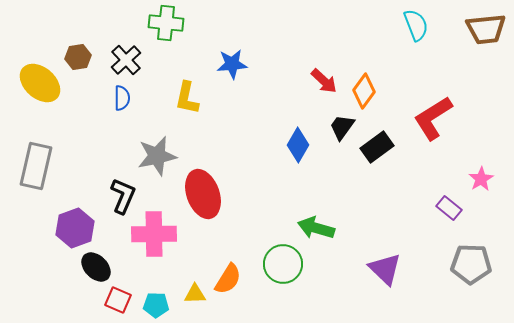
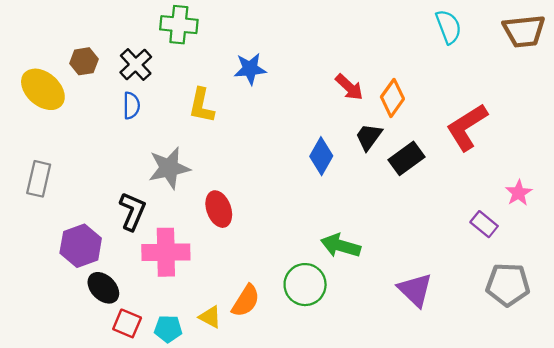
gray rectangle: (36, 166) -> (39, 179), size x0.7
red ellipse: (203, 194) -> (219, 209), size x0.7
yellow triangle: (195, 294) -> (210, 317), turned 30

